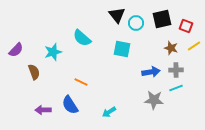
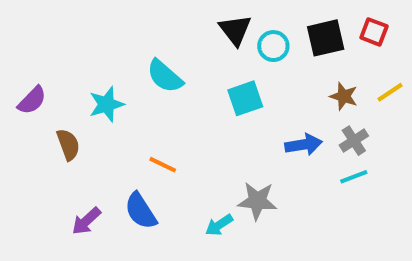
red square: (186, 26) -> (374, 32), moved
cyan square: (122, 49) -> (245, 98), turned -30
gray cross: (176, 70) -> (354, 141), turned -32
gray star: (154, 100) -> (257, 201), moved
purple arrow: (43, 110) -> (86, 221), turned -42

